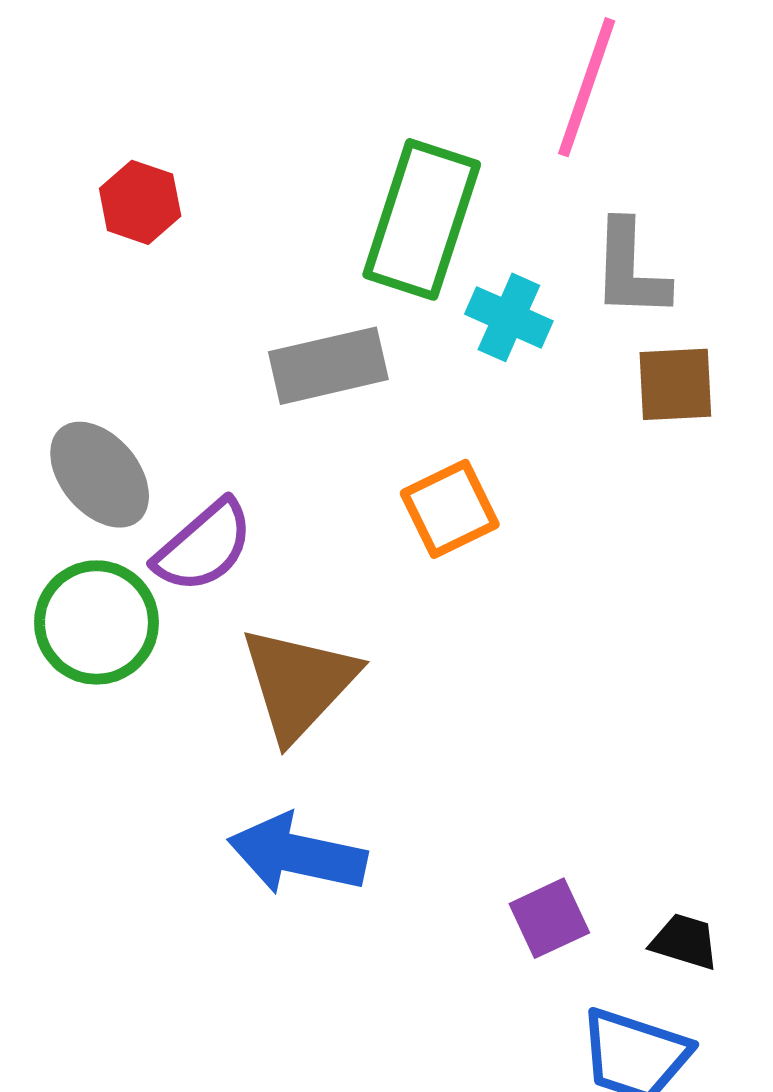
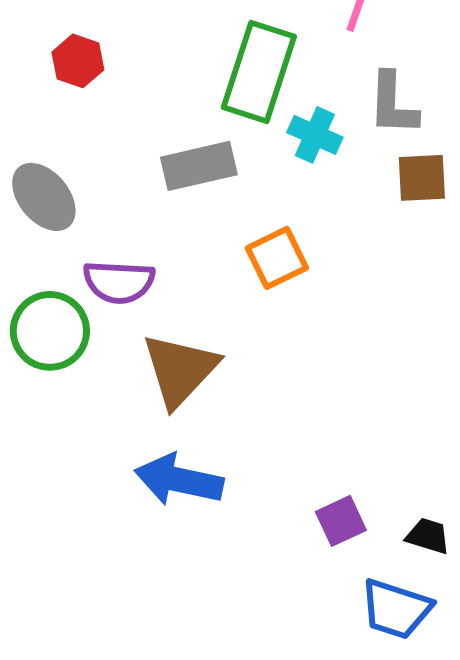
gray ellipse: (100, 475) -> (44, 197), moved
purple semicircle: (204, 546) -> (119, 282), turned 44

